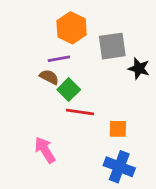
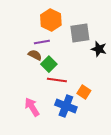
orange square: (118, 129) -> (84, 92), turned 32
blue cross: (119, 167) -> (66, 106), moved

